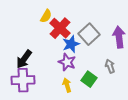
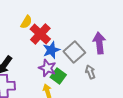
gray square: (89, 34) -> (74, 52), moved
green square: (89, 79) -> (58, 76), moved

